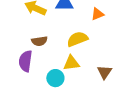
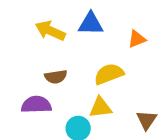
purple semicircle: (25, 61) -> (36, 105), turned 80

